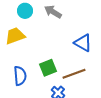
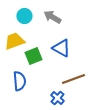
blue triangle: (83, 43) -> (61, 48), moved
green square: (48, 68) -> (33, 56), moved

